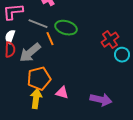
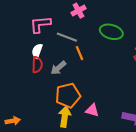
green ellipse: (66, 28) -> (111, 32), moved
gray arrow: (30, 53) -> (58, 68), size x0.7

